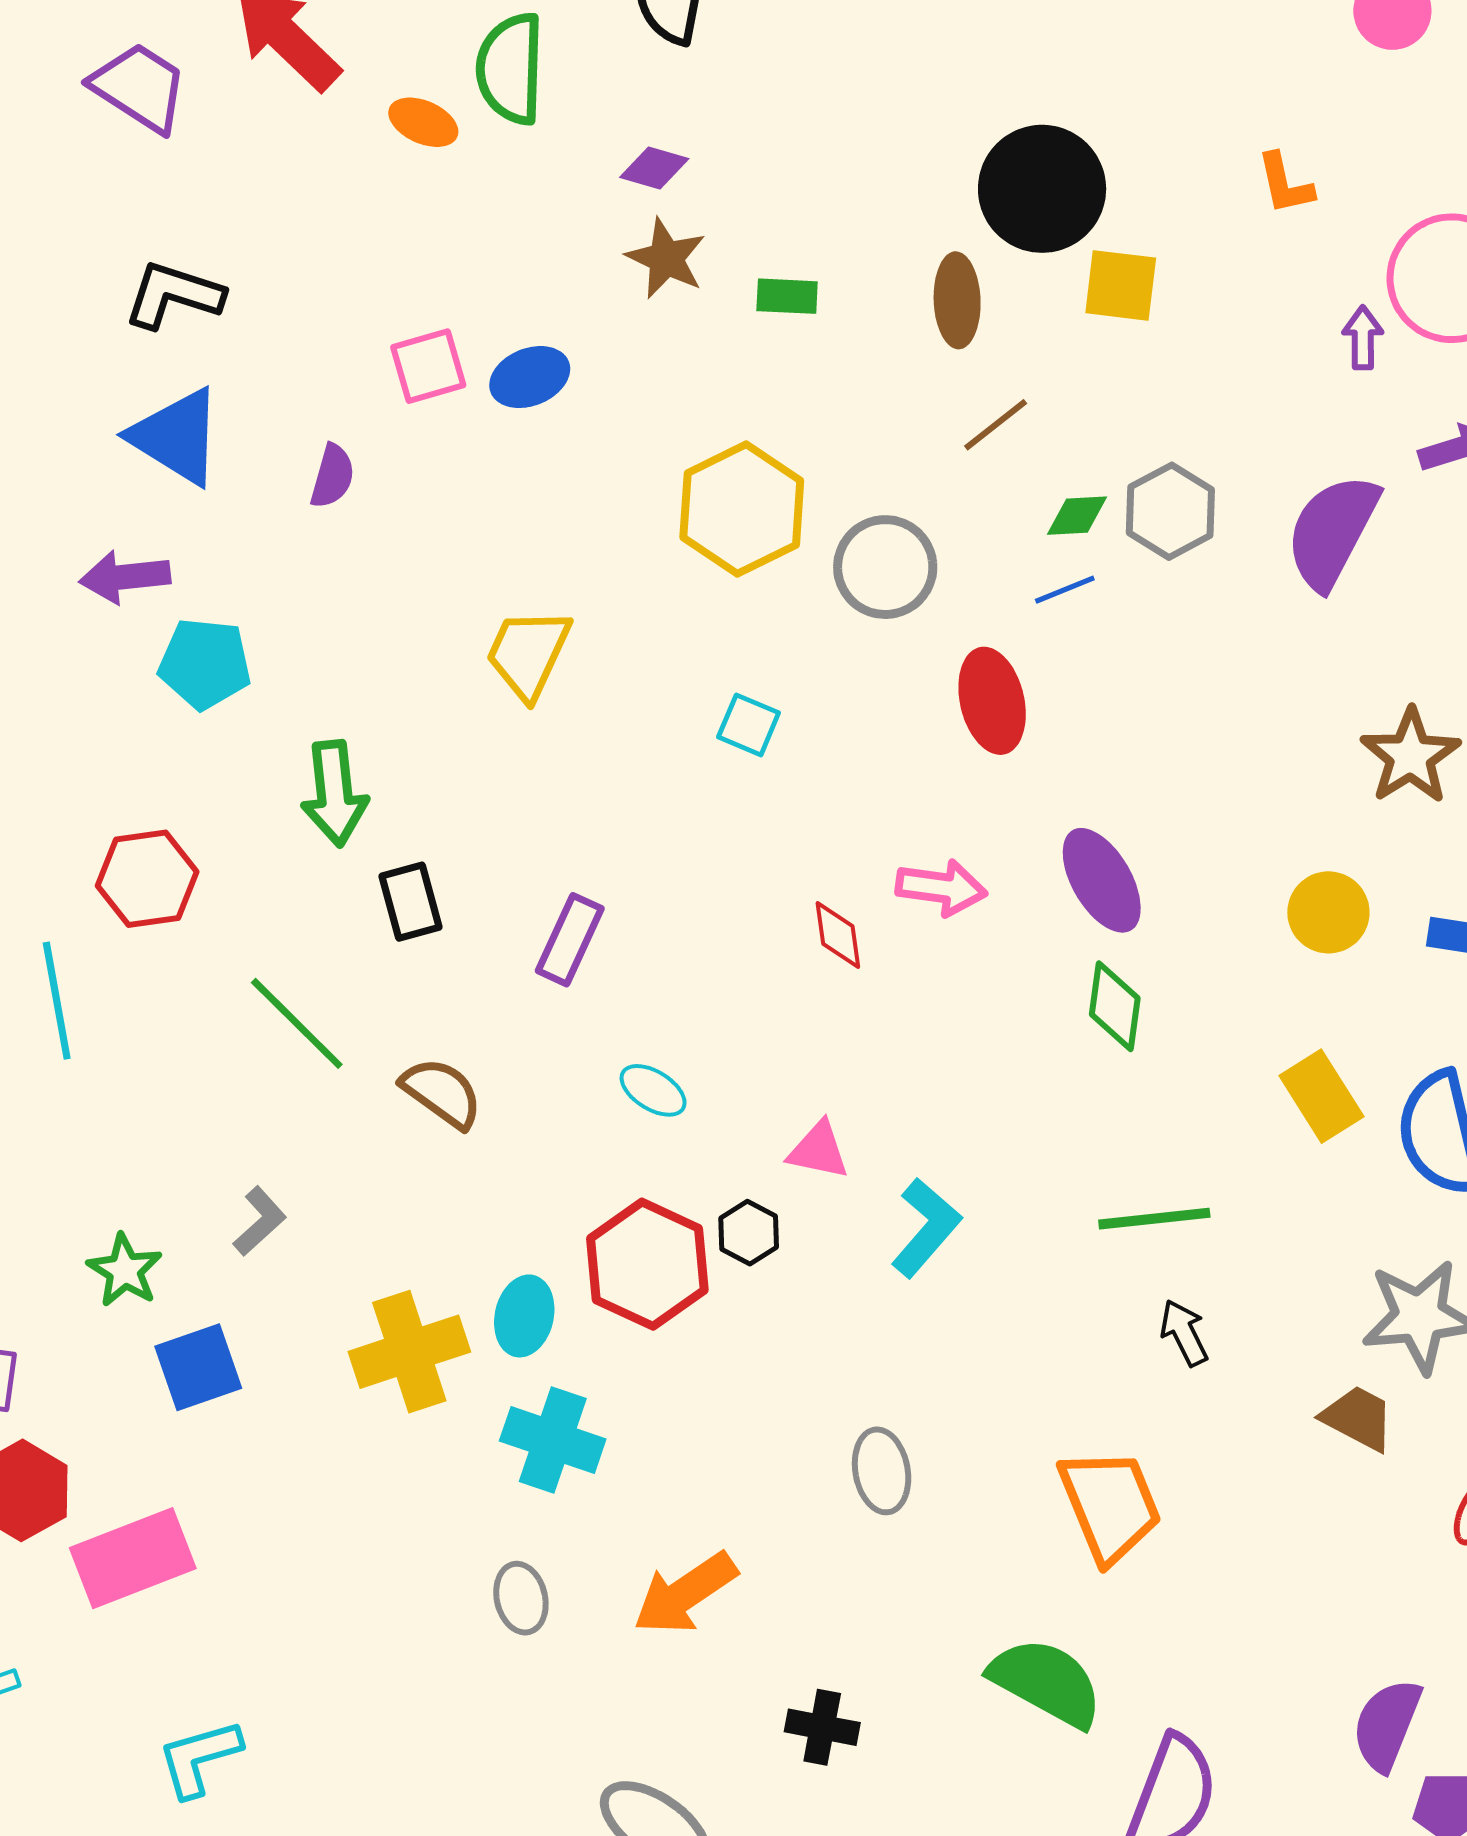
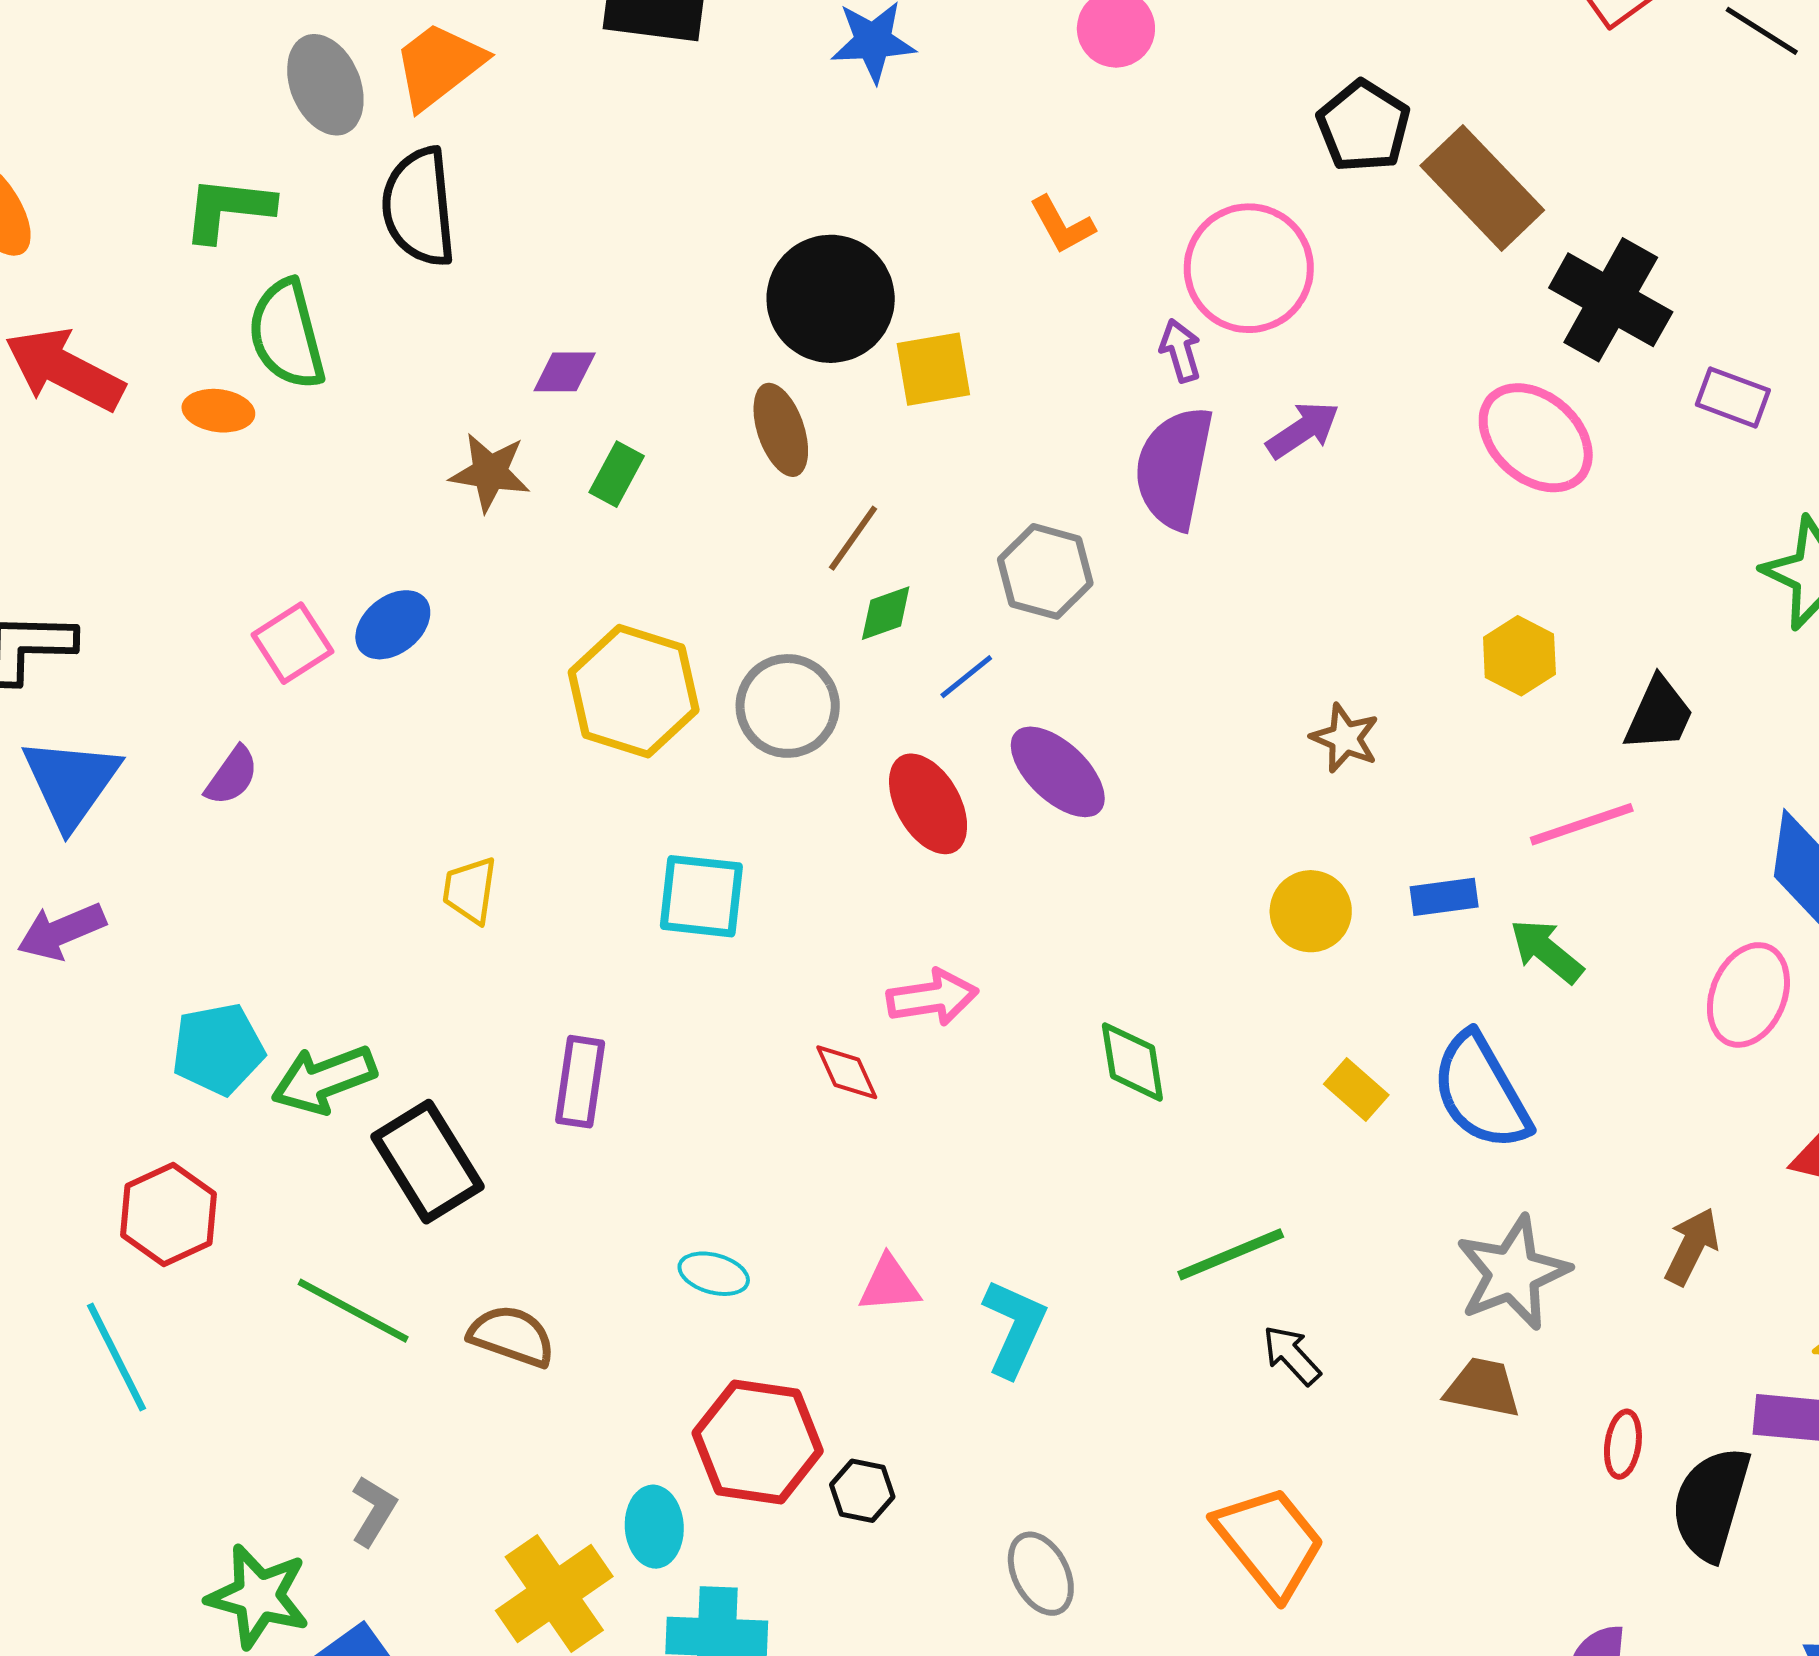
purple diamond: (654, 168) -> (565, 372), moved
green rectangle: (787, 296) -> (617, 474), turned -48
blue triangle: (176, 437) -> (71, 782), turned 50
purple semicircle: (332, 476) -> (232, 776), turned 36
green diamond: (1077, 516) -> (886, 613), moved
purple semicircle: (1332, 531) -> (1174, 468), moved
yellow trapezoid: (528, 653) -> (470, 890), size x0.7
cyan pentagon: (205, 664) -> (218, 1049), moved
cyan square: (749, 725) -> (701, 896), size x1.5
brown star: (1410, 756) -> (1345, 738), size x0.7
green arrow: (334, 793) -> (324, 1079), turned 92
purple ellipse: (1102, 880) -> (1058, 772), moved
black rectangle: (410, 902) -> (427, 1162), size x1.5
purple rectangle: (570, 940) -> (580, 1082), moved
yellow rectangle: (1321, 1096) -> (1356, 1089), size x0.7
black hexagon: (749, 1233) -> (862, 1491), moved
green star: (125, 1270) -> (258, 1596), size x1.4

